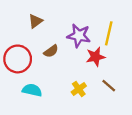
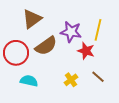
brown triangle: (35, 21) -> (32, 19), size x1.5
brown semicircle: (51, 51) -> (46, 46), size x1.6
red star: (95, 57) -> (86, 51), turned 30

